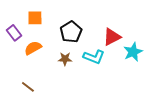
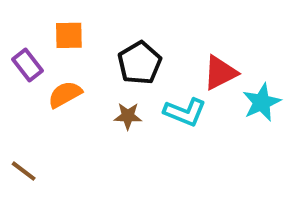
brown line: (28, 87) -> (24, 171), moved

